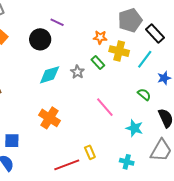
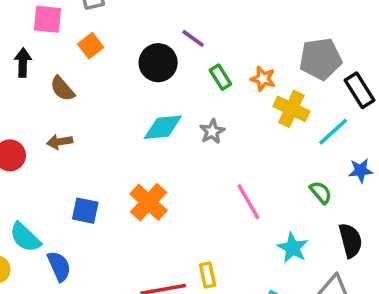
green rectangle: (98, 63) -> (220, 77), moved
blue square: (12, 141) -> (85, 211), moved

